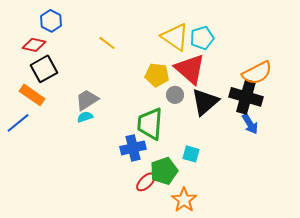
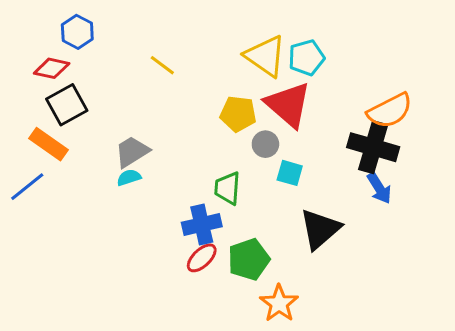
black triangle: (205, 102) -> (320, 229), moved
green trapezoid: (150, 124) -> (228, 188), size x0.7
cyan square: (191, 154) -> (290, 173), moved
red ellipse: (146, 182) -> (202, 258), moved

